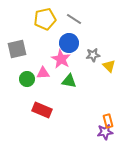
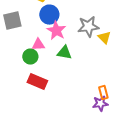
blue circle: (69, 43) -> (49, 15), moved
gray star: (93, 55) -> (88, 27), size x1.5
green circle: (27, 79) -> (30, 57), moved

